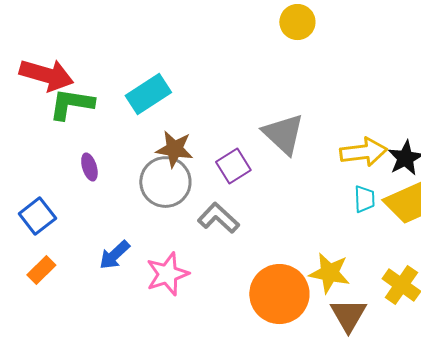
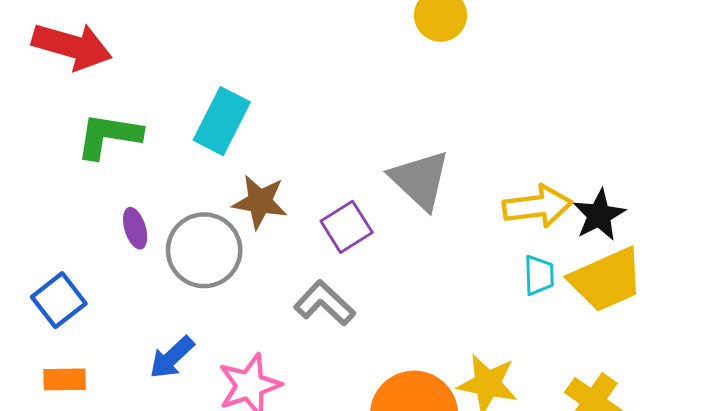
red arrow: (46, 75) -> (72, 46), moved
cyan rectangle: (148, 94) -> (222, 121), turned -30
gray circle: (165, 182) -> (204, 250), moved
orange rectangle: (41, 270) -> (65, 379), turned 44

